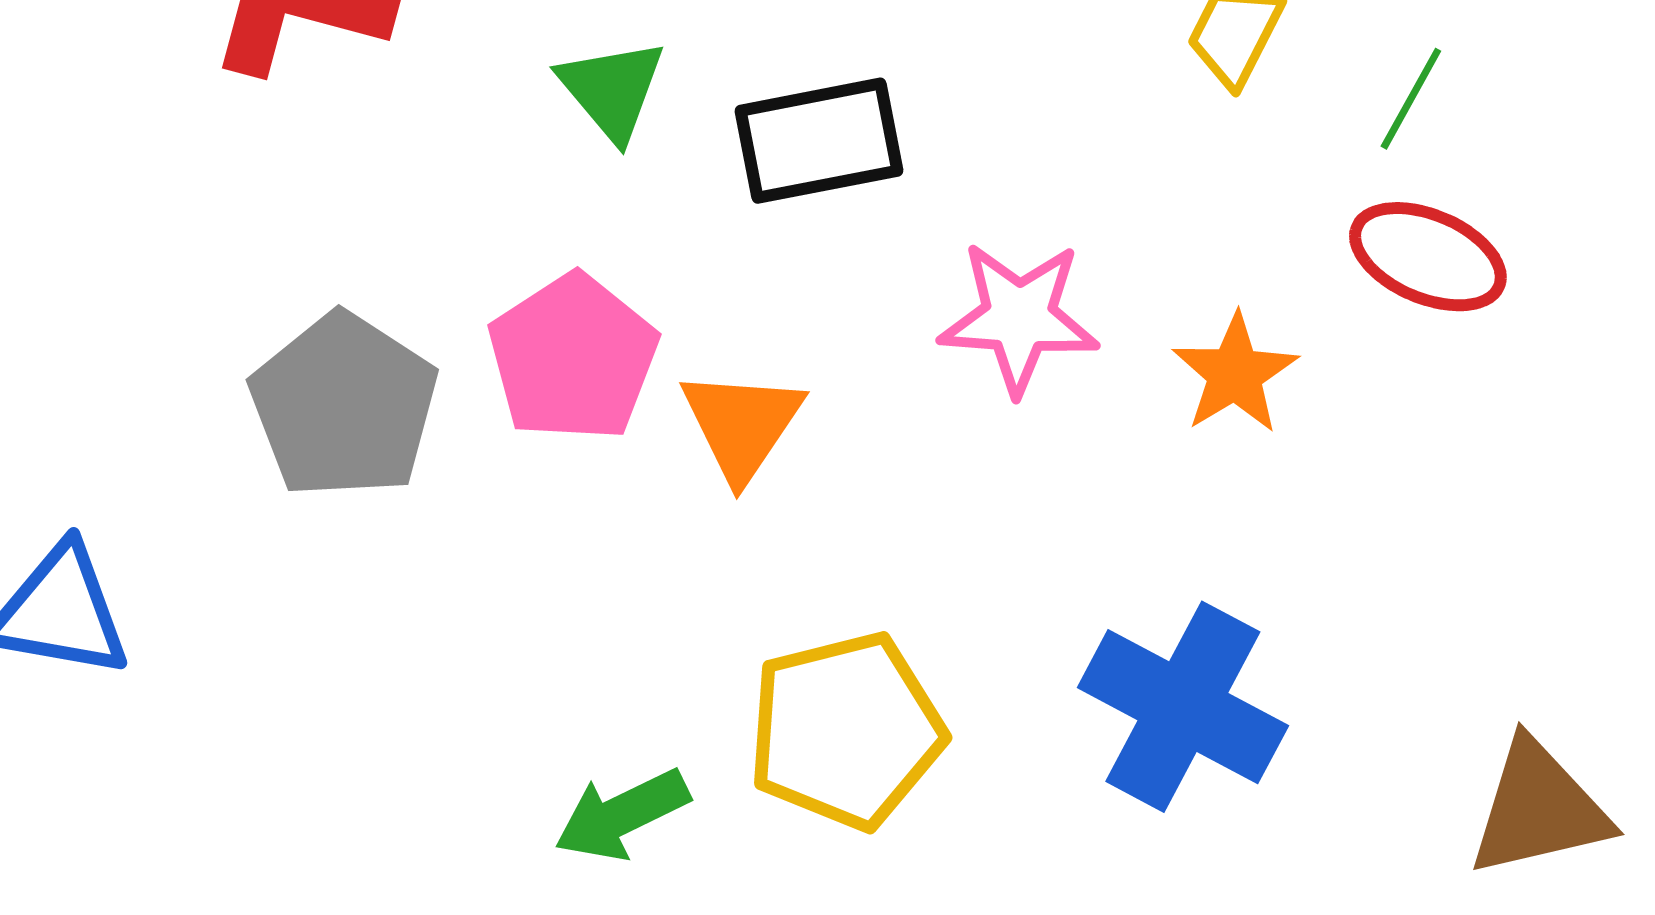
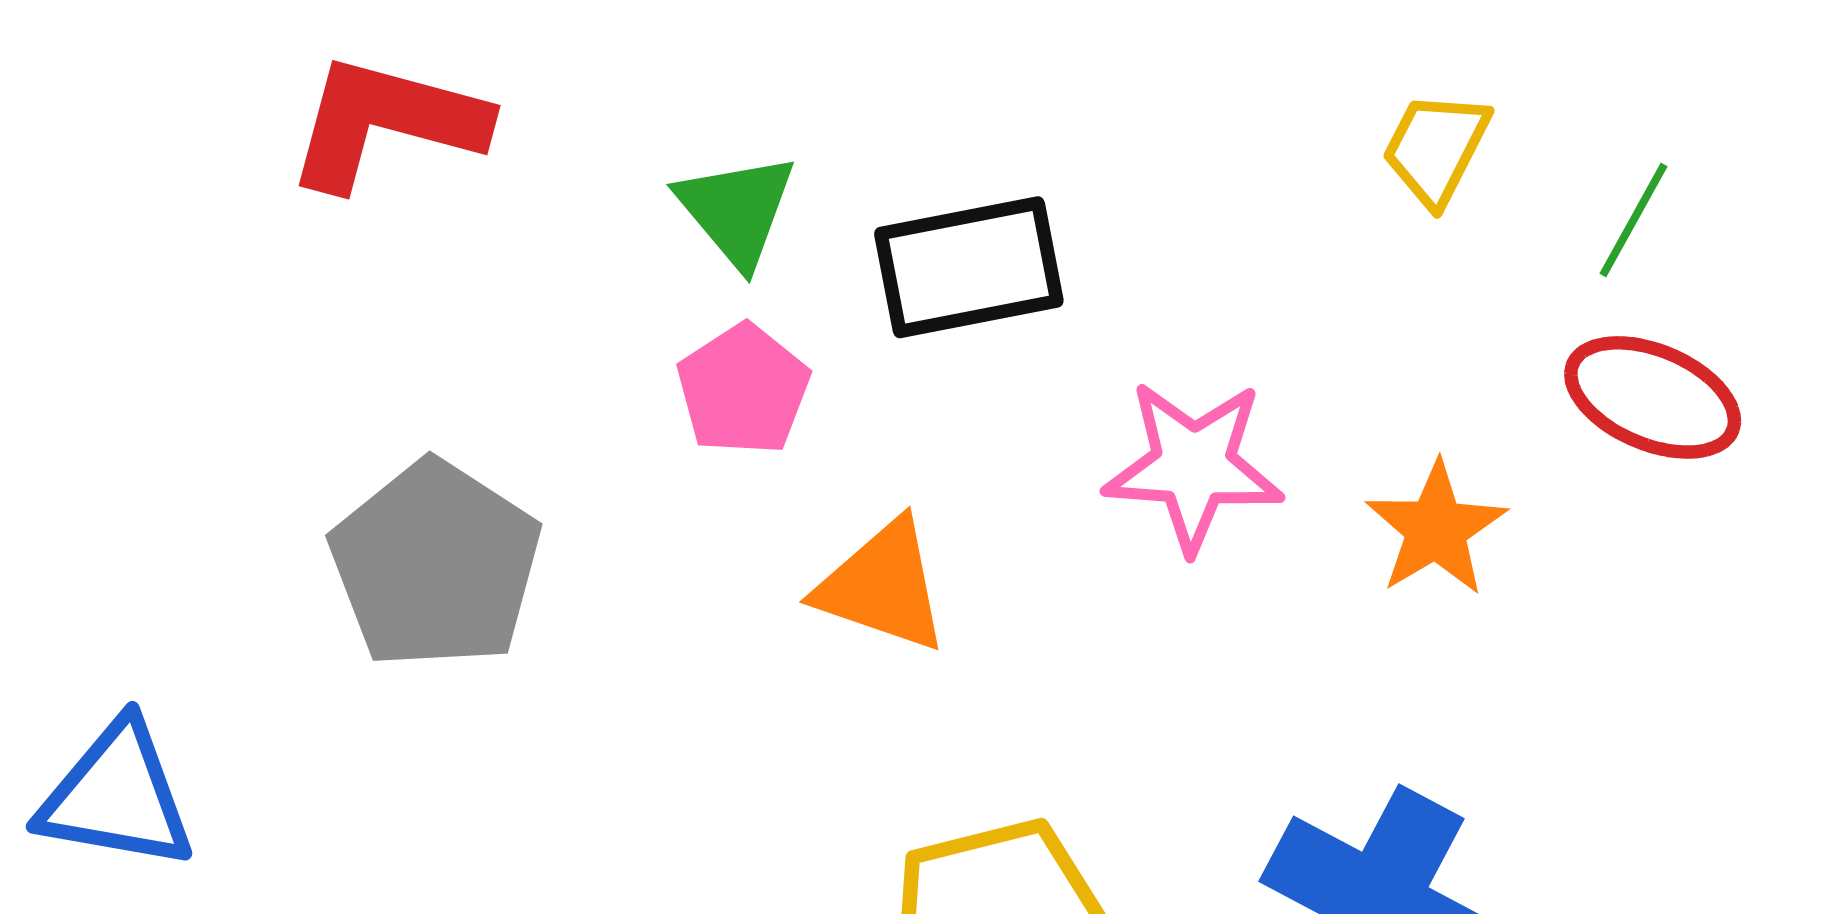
pink pentagon: (573, 358) -> (743, 390), moved, size x0.7
orange triangle: (742, 425) -> (882, 586), turned -45

